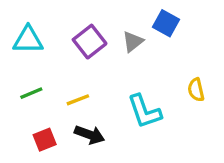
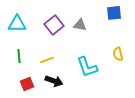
blue square: (166, 23) -> (114, 13), moved, turned -35
gray triangle: (133, 42) -> (80, 25), turned 48
green line: (31, 93) -> (19, 56), turned -72

